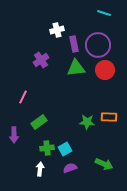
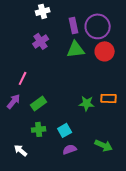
white cross: (57, 30) -> (43, 11), moved
purple arrow: (14, 135) -> (14, 101), moved, turned -140
green cross: (47, 148) -> (39, 129), moved
white arrow: (40, 169) -> (21, 150), moved, turned -56

